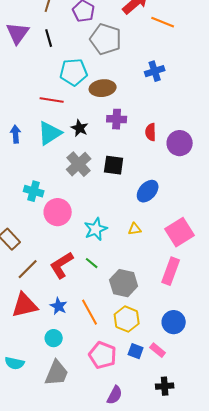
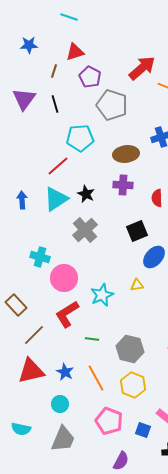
brown ellipse: (103, 88) -> (126, 154), moved
red line: (52, 100) -> (58, 166), turned -50
black square: (114, 165) -> (137, 231), moved, turned -30
yellow triangle: (135, 229) -> (137, 285), moved
green line: (92, 263) -> (92, 339), moved, turned -32
red L-shape: (62, 265) -> (67, 314), moved
blue square: (136, 351) -> (143, 430), moved

